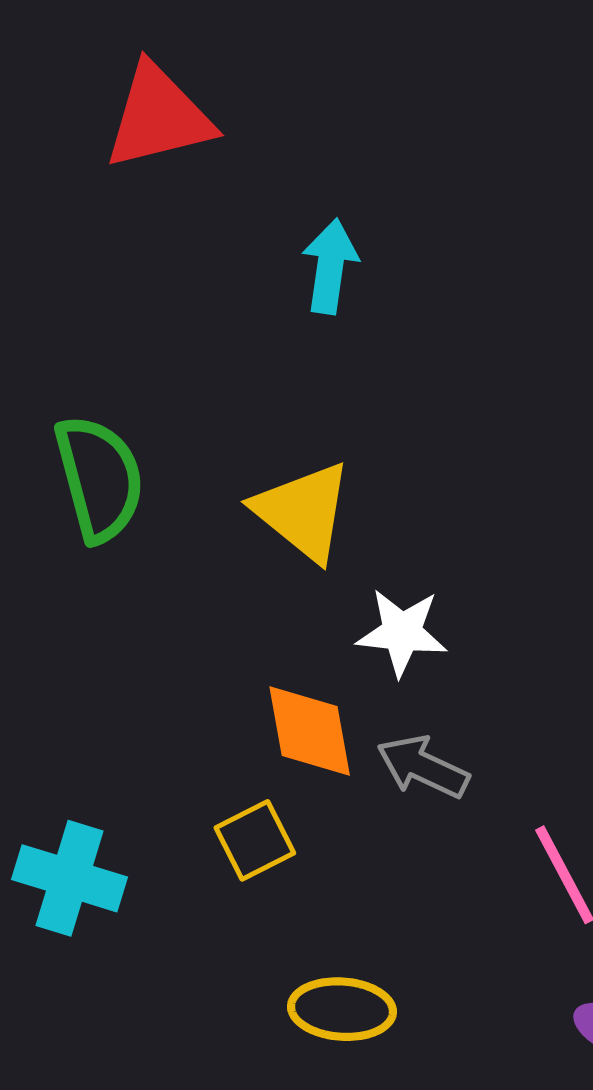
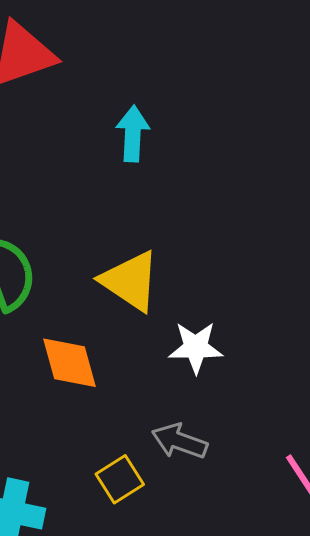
orange diamond: (310, 731) -> (70, 363), moved
gray arrow: (423, 767) -> (179, 441), moved

